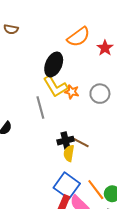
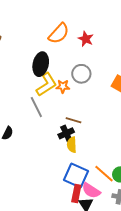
yellow L-shape: (55, 87) -> (46, 85), turned -80
gray circle: (100, 94) -> (81, 74), moved
brown line: (81, 143) -> (74, 120), moved

